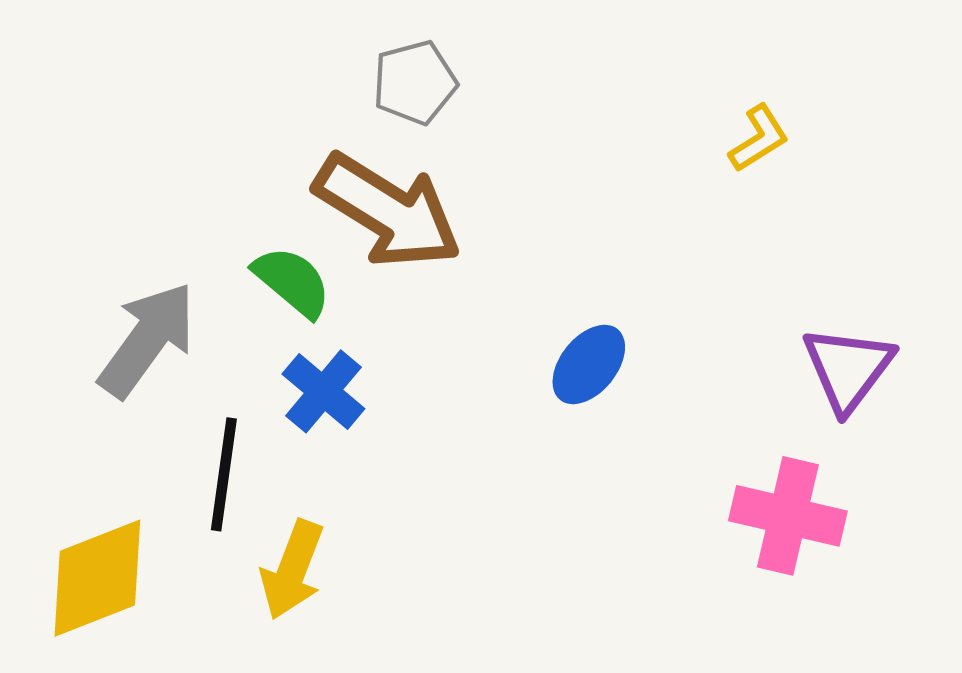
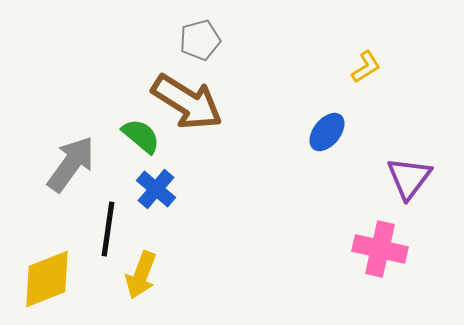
blue ellipse: (589, 364) -> (327, 132), moved

